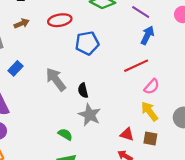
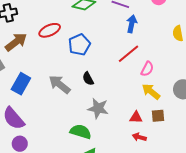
brown arrow: (22, 23) -> (16, 42), size x1.6
blue rectangle: (16, 68) -> (21, 84), size x1.5
black semicircle: (83, 90) -> (88, 79), moved
green semicircle: (65, 134) -> (81, 132), size x1.5

